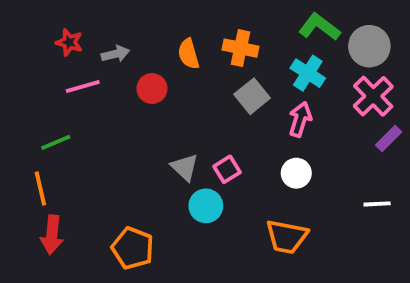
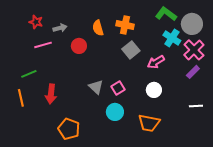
cyan cross: (308, 73) -> (172, 38), moved
pink arrow: (300, 119) -> (156, 62), turned -138
purple rectangle: (389, 139) -> (193, 72), moved
cyan circle: (206, 206) -> (115, 112), moved
red arrow: (52, 235) -> (51, 94), moved

